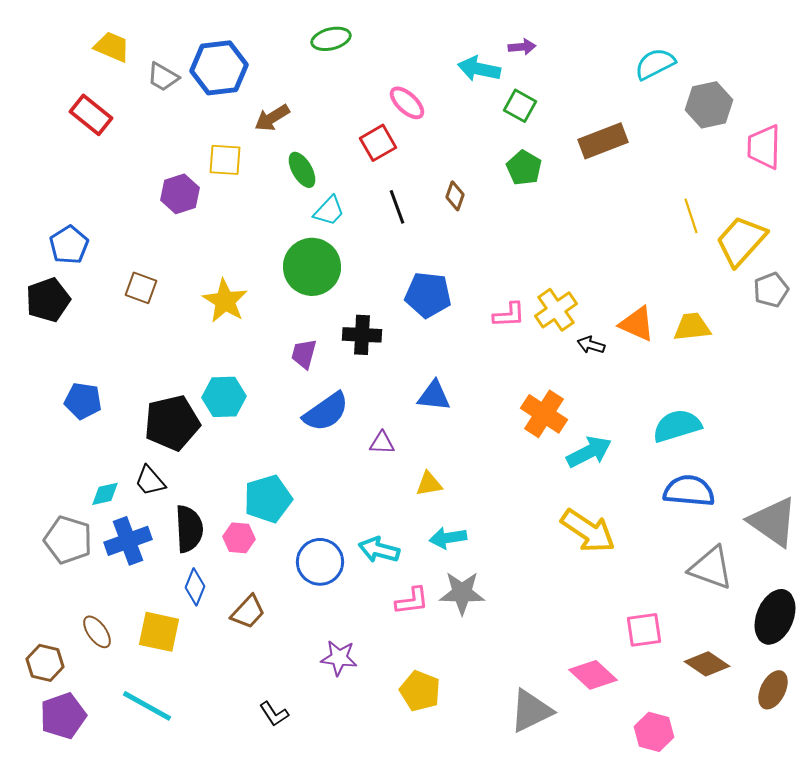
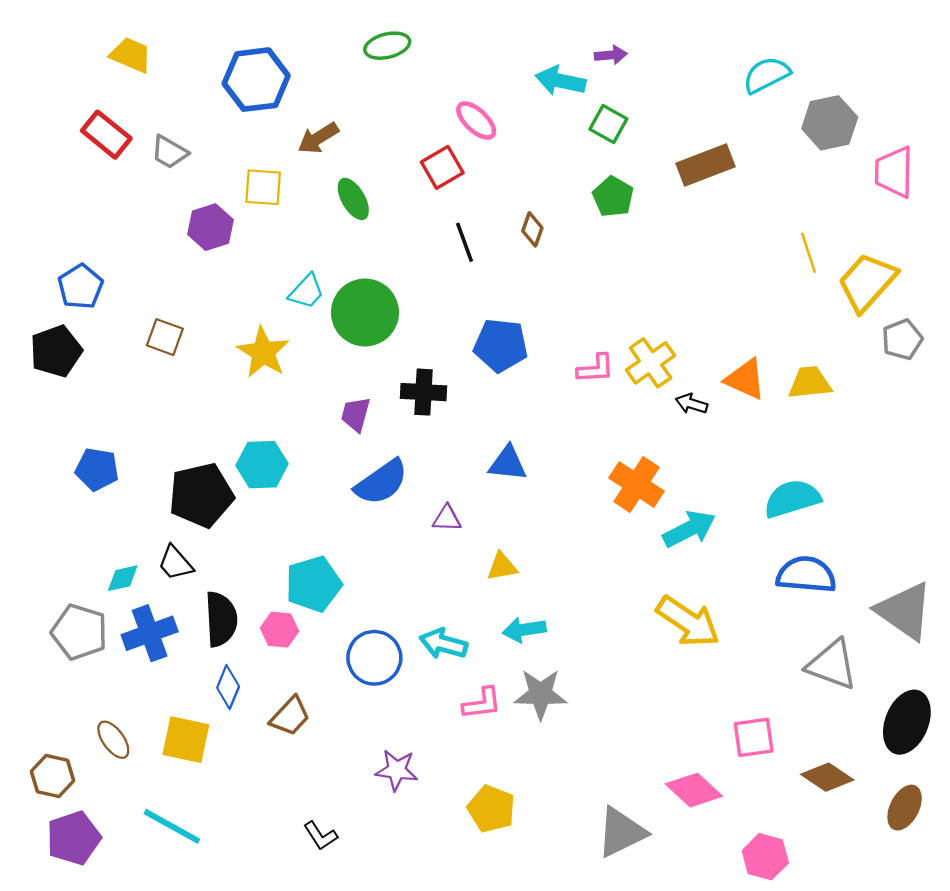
gray trapezoid: (163, 77) -> (170, 152), moved
cyan trapezoid: (329, 211) -> (306, 291), moved

